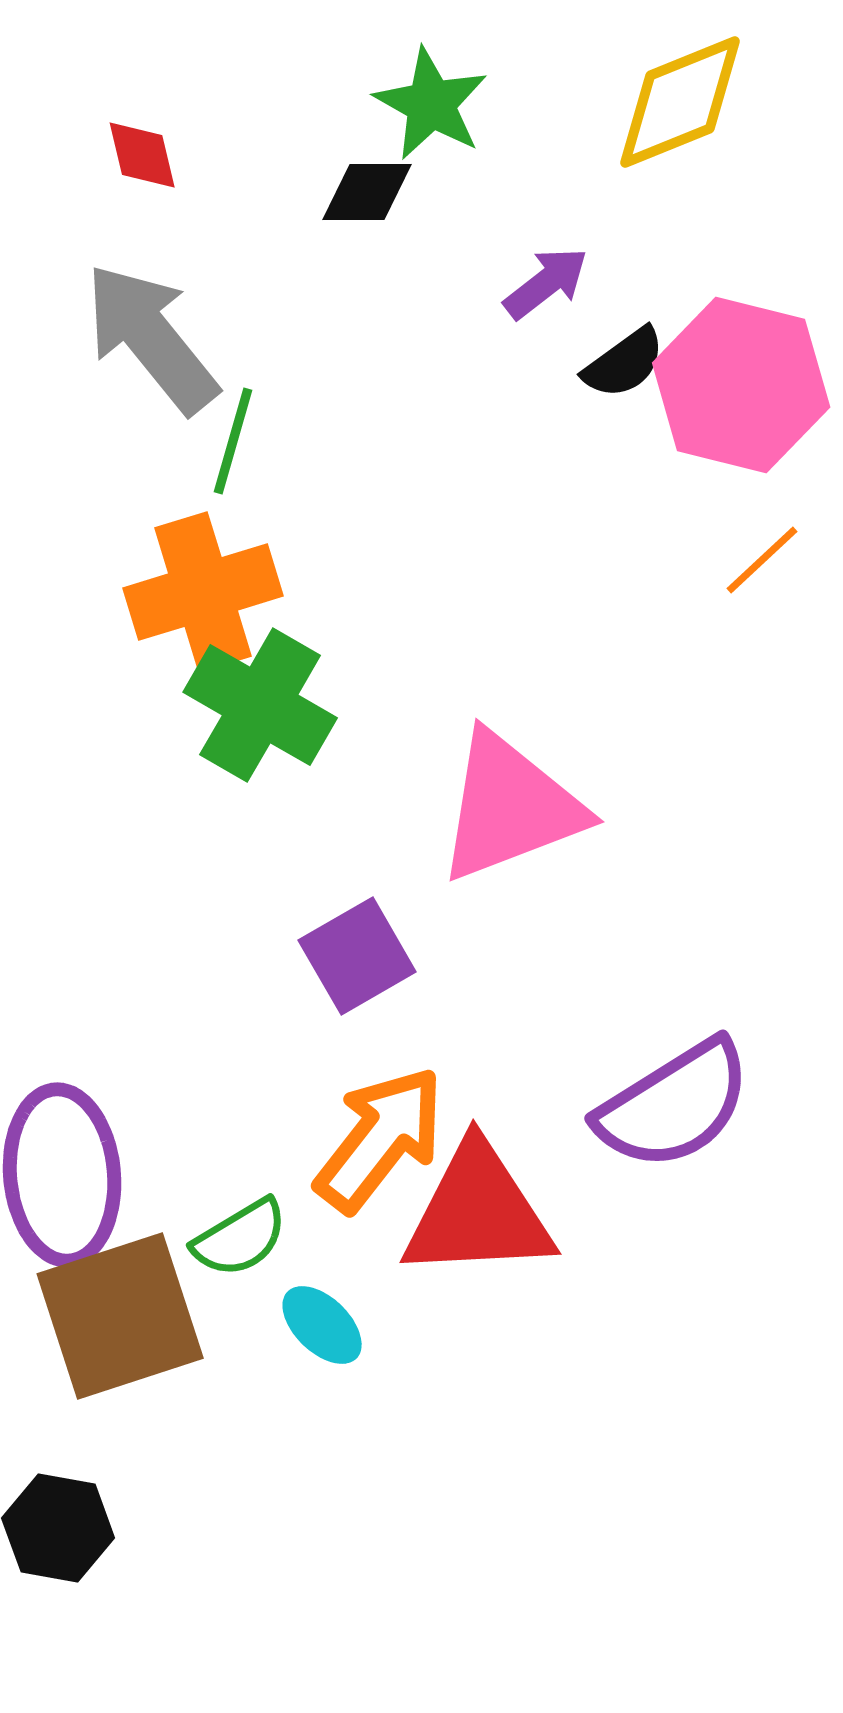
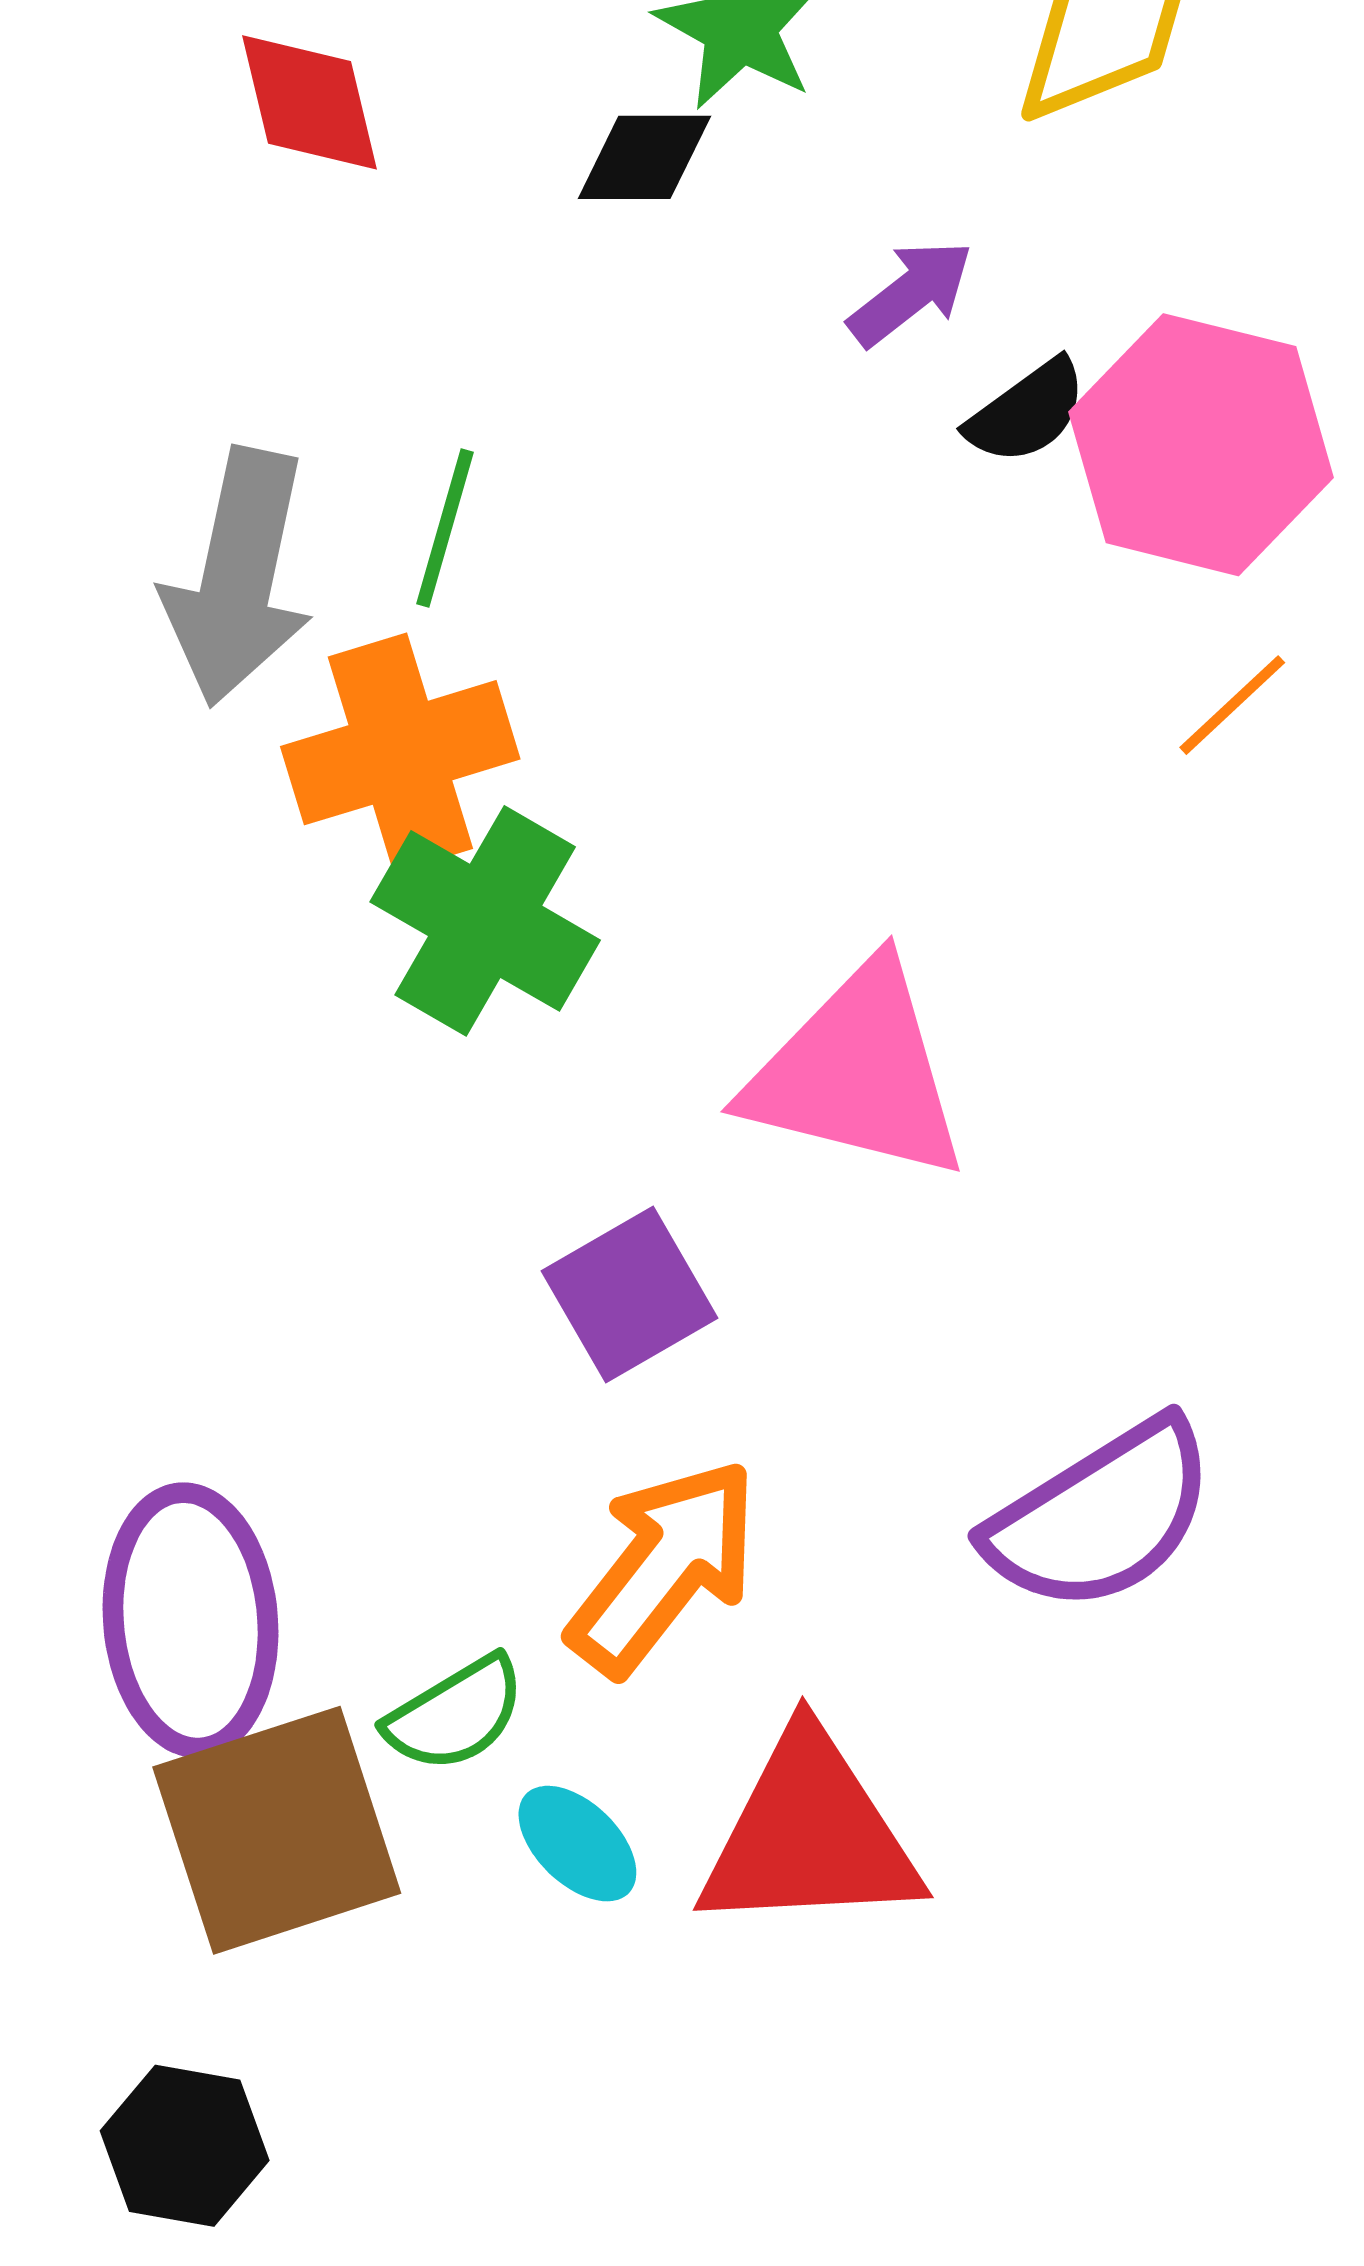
red diamond: (142, 155) -> (310, 102), size x1.4
gray arrow: (151, 338) -> (238, 577), moved, turned -129
pink triangle: (510, 807) -> (857, 1073), turned 35
red triangle: (478, 1212) -> (810, 1835), moved

